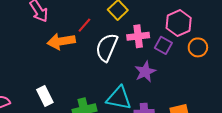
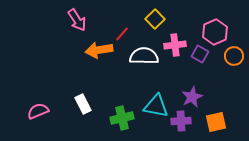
white semicircle: (107, 47) -> (144, 56), turned 68
purple star: (145, 72) -> (192, 97), moved

